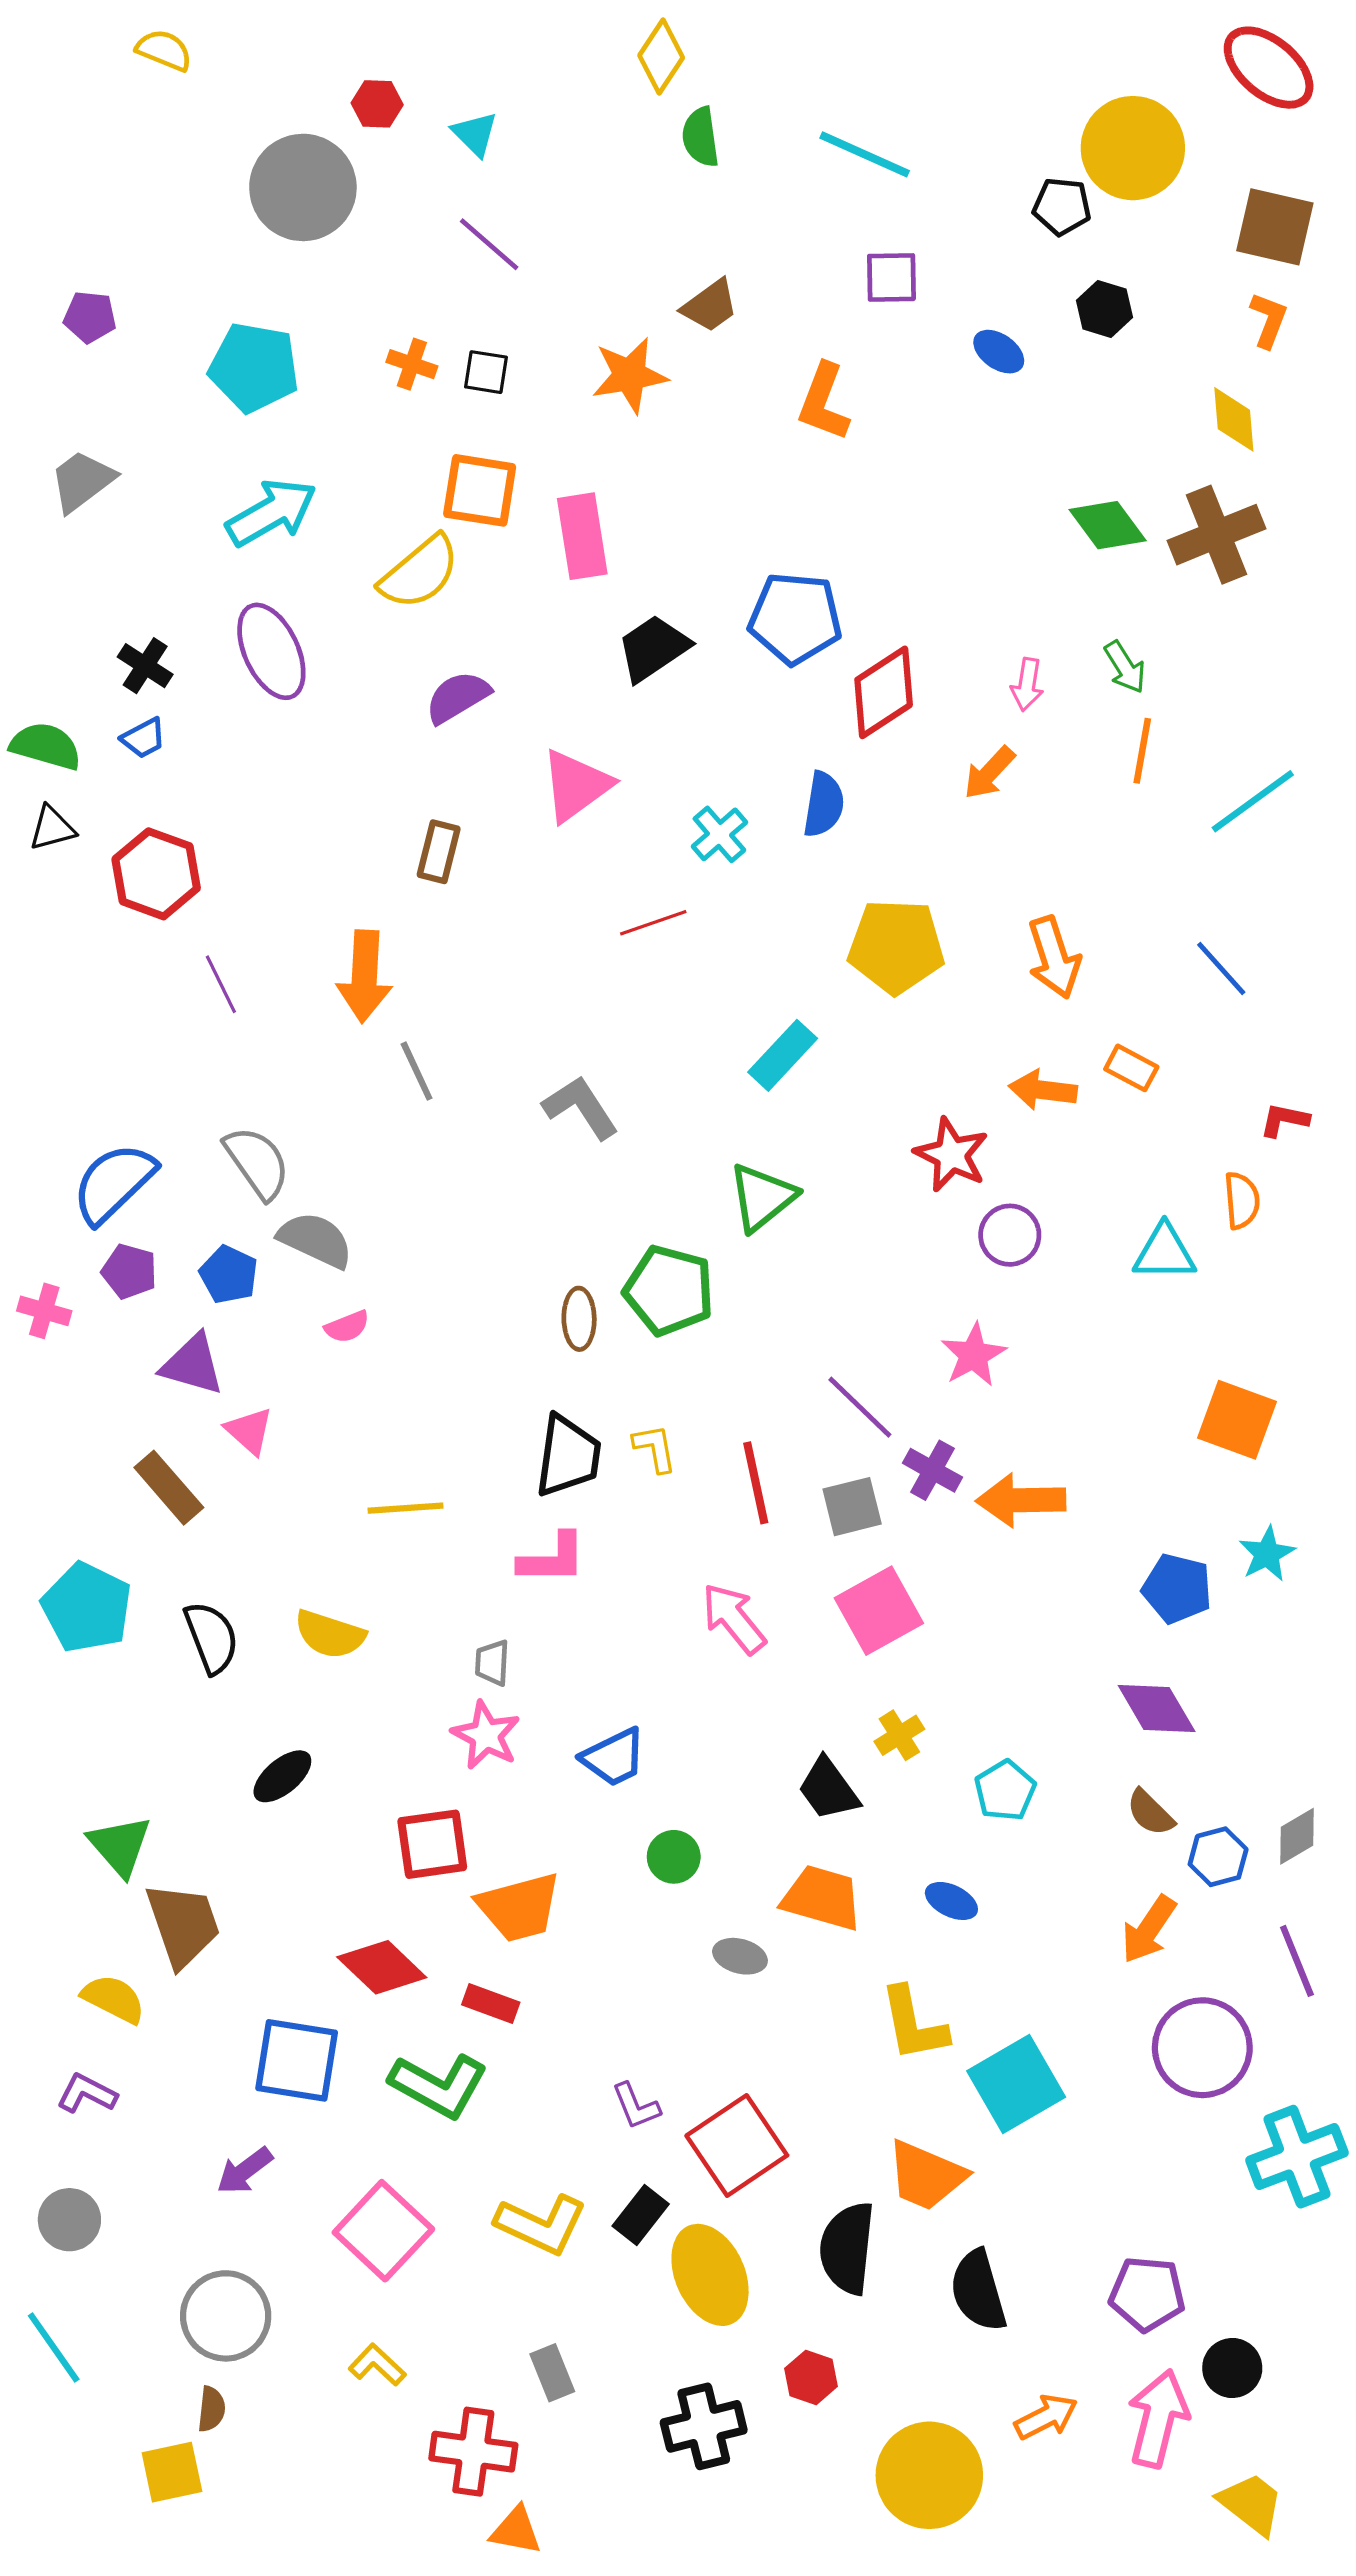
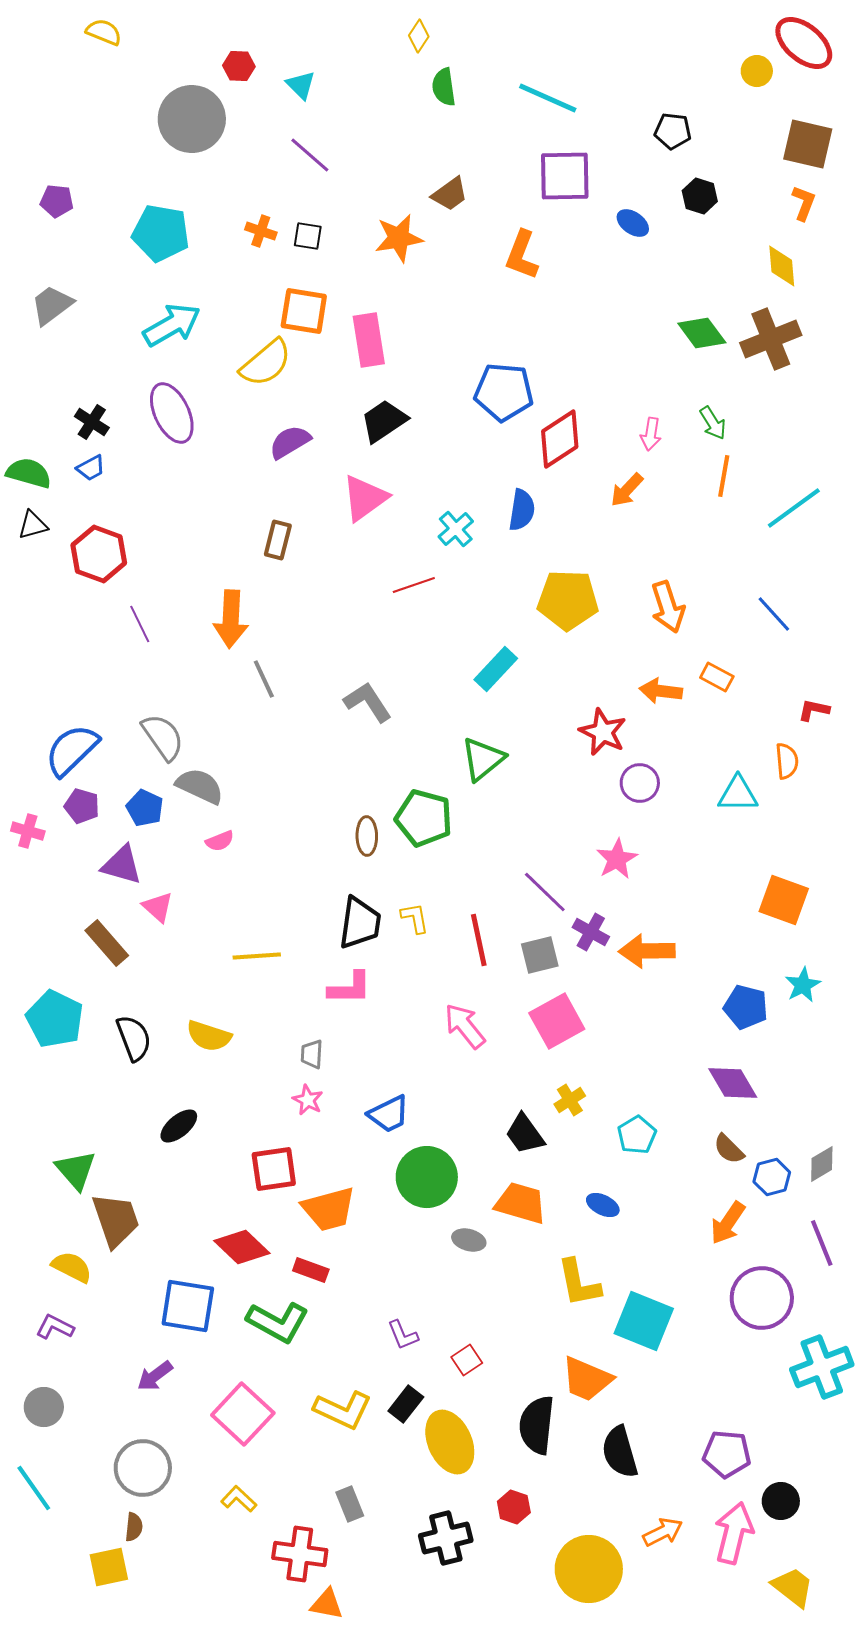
yellow diamond: (661, 57) -> (419, 36), size x0.7
yellow circle: (1133, 148) -> (757, 71), moved, size x0.5
purple square: (891, 277) -> (565, 176), size x1.5
black trapezoid: (653, 648) -> (384, 421), moved
pink star: (486, 1735) -> (308, 1100), size x0.7
green circle: (674, 1857) -> (427, 1177), size x1.8
cyan square: (1016, 2084) -> (644, 1321), turned -38
red square: (737, 2146) -> (467, 1360), size x0.5

